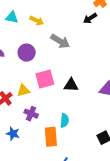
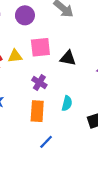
purple cross: (31, 114) -> (39, 82), moved
cyan semicircle: (65, 120) -> (67, 103), moved

